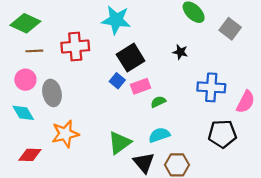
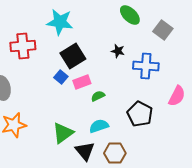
blue cross: (211, 87) -> (146, 66), moved
black pentagon: (222, 134) -> (140, 114), moved, turned 30

